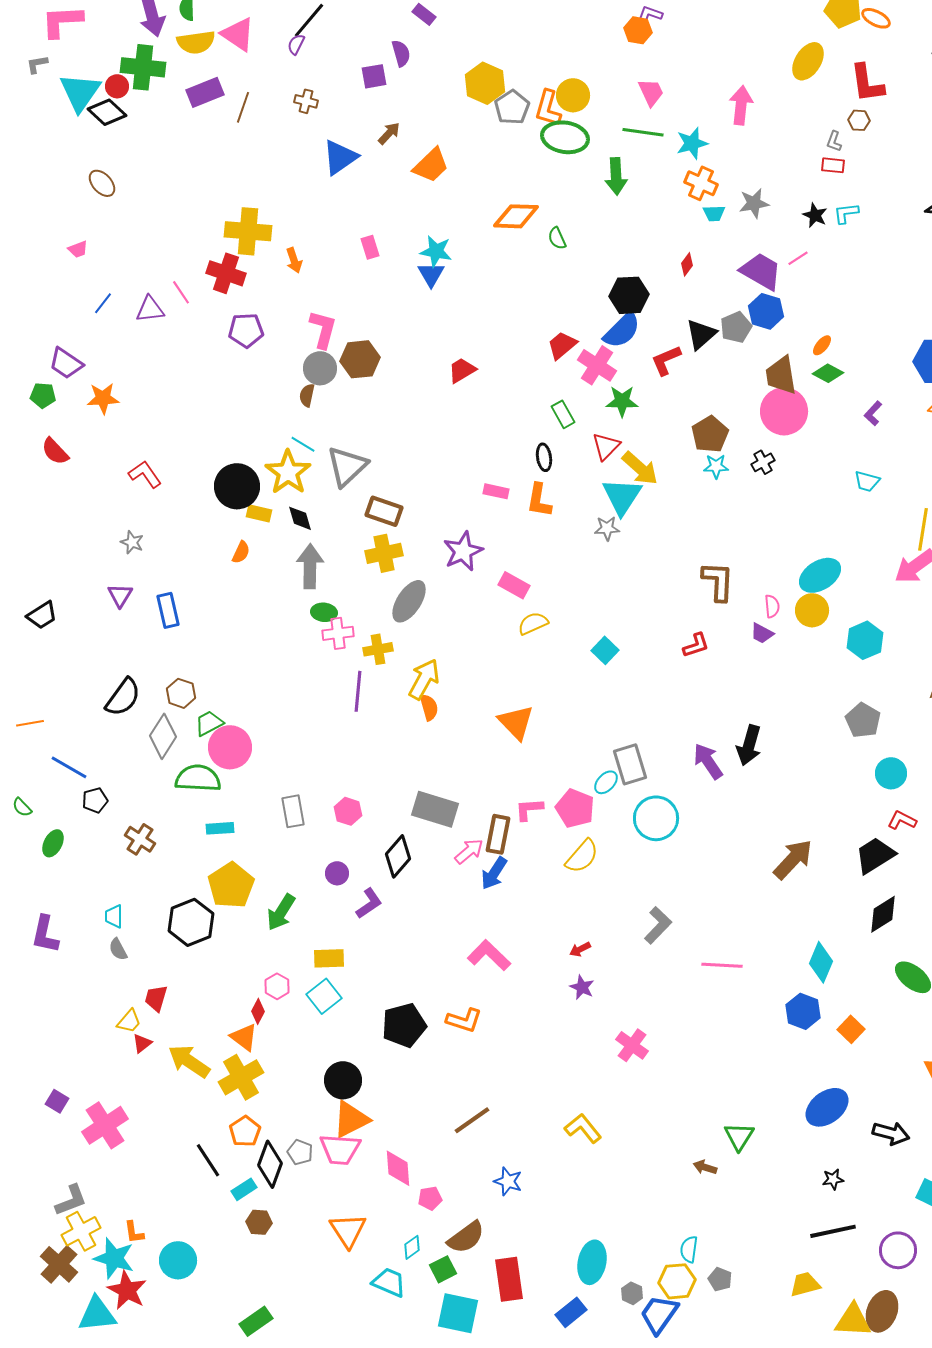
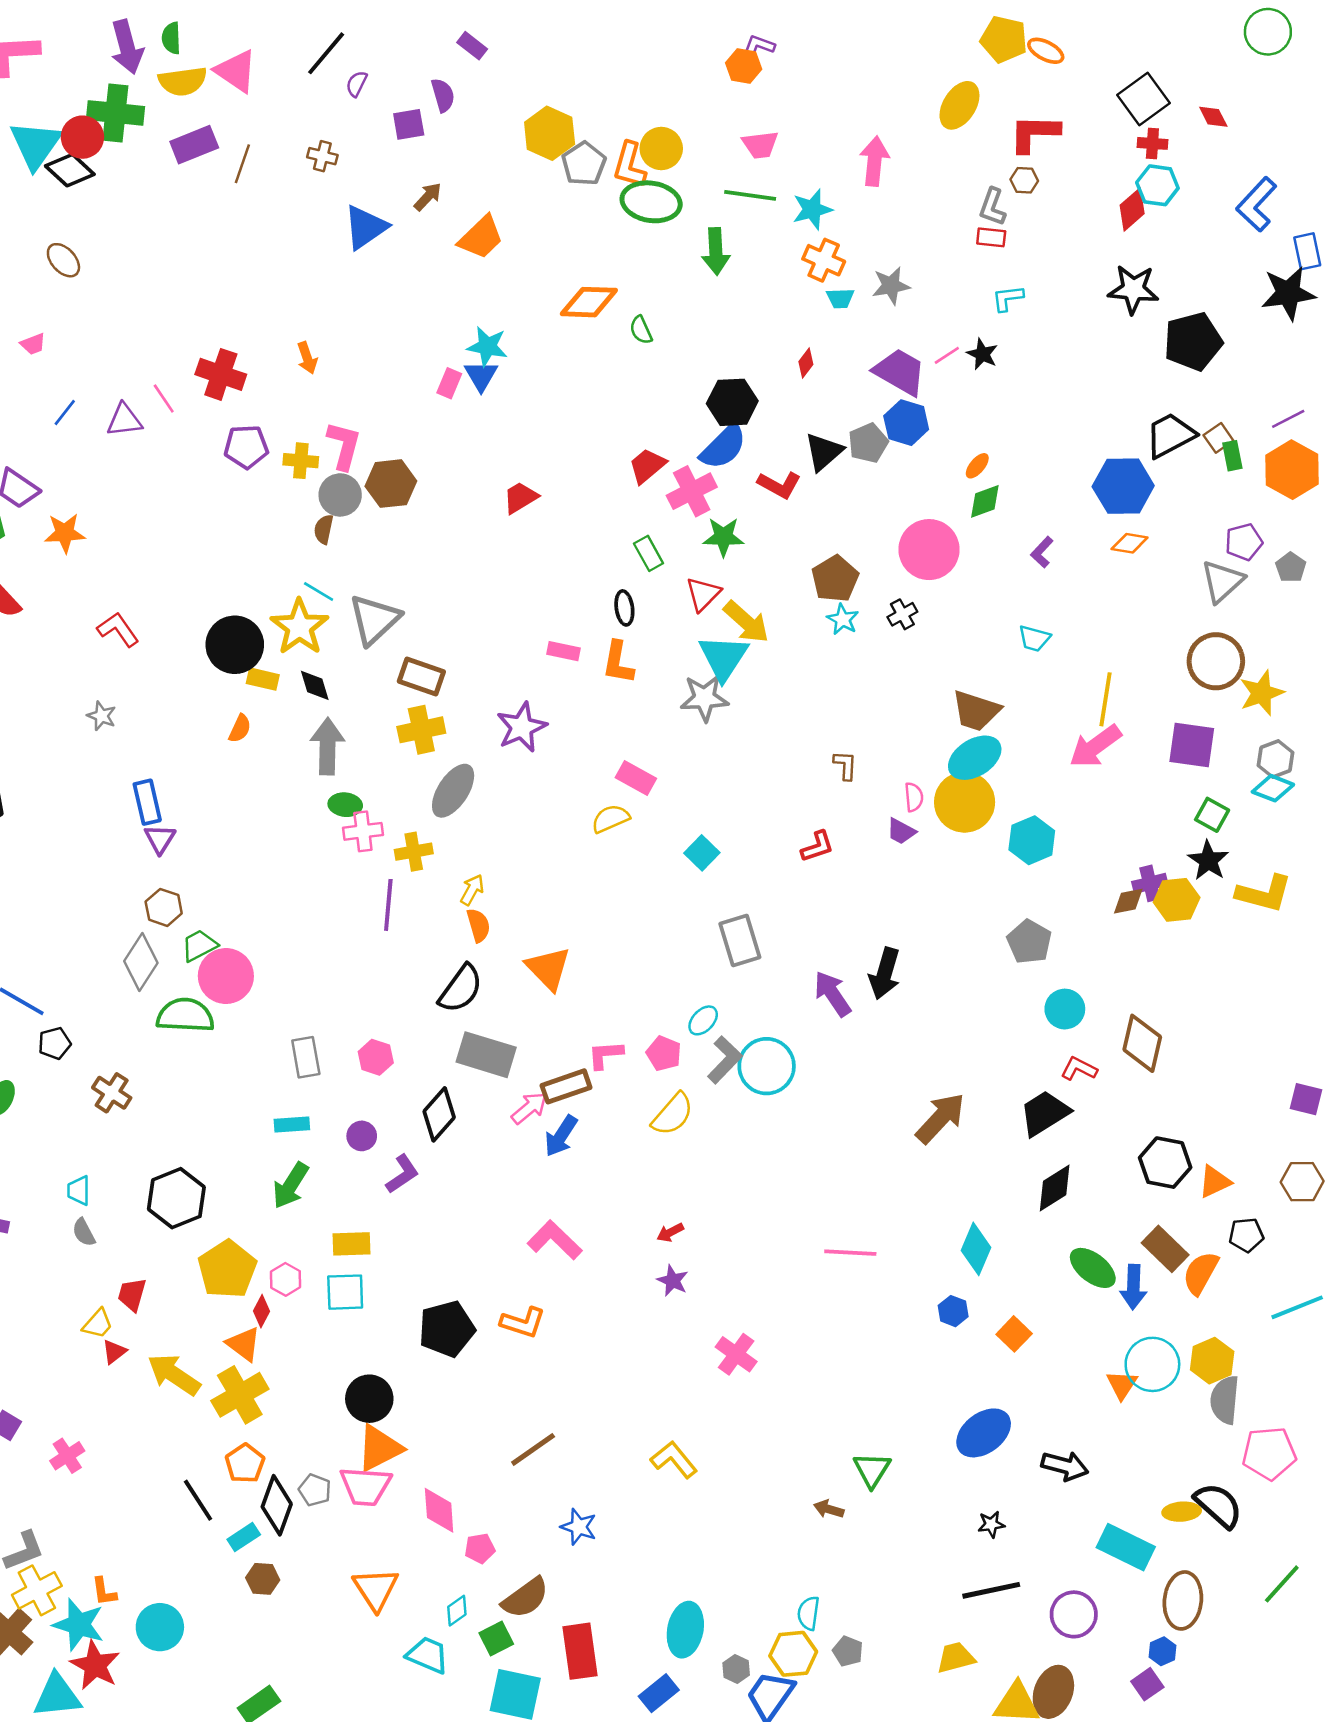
purple semicircle: (296, 44) -> (357, 84), moved
red L-shape: (867, 83) -> (1034, 133), turned 99
red circle: (117, 86) -> (82, 137), size x1.4
pink trapezoid: (651, 92) -> (760, 145), turned 108
gray L-shape: (834, 141) -> (992, 207), size x1.4
black star: (815, 215) -> (982, 354), moved
yellow cross: (248, 231) -> (301, 461), moved, size x0.6
pink rectangle: (370, 247) -> (449, 383), moved, turned 40
red L-shape: (666, 360) -> (779, 485), turned -128
pink cross: (597, 365) -> (692, 491), turned 30
green diamond: (828, 373) -> (985, 501), turned -48
brown trapezoid: (781, 375) -> (976, 711), moved, turned -63
cyan star: (716, 466) -> (843, 619), turned 30
gray star: (607, 528) -> (704, 698), size x1.5
brown L-shape: (718, 581) -> (845, 765), size x0.6
pink rectangle: (514, 585) -> (636, 778), moved
purple triangle: (120, 595) -> (160, 839), moved
yellow circle: (812, 610) -> (965, 802), size x1.4
yellow arrow: (424, 679) -> (472, 890), size x0.6
black semicircle: (123, 697) -> (461, 989), moved
orange triangle: (516, 722) -> (548, 968), moved
gray rectangle: (630, 764) -> (740, 940), moved
pink pentagon: (575, 808) -> (664, 1053), size x0.7
cyan rectangle: (220, 828) -> (292, 1125), moved
brown rectangle: (498, 834) -> (566, 1086), turned 60
yellow pentagon: (231, 885) -> (227, 1269), moved
gray L-shape: (658, 925) -> (725, 1060), moved
cyan square: (324, 996) -> (345, 1292), turned 36
blue hexagon: (803, 1011) -> (953, 1311), size x0.7
pink cross: (105, 1125) -> (67, 1456), size x0.6

